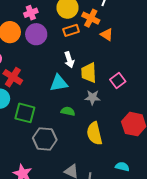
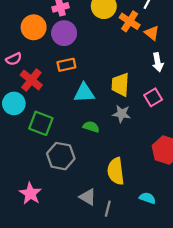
orange rectangle: (71, 30) -> (66, 65), moved
orange triangle: (107, 35) -> (152, 33), moved
white arrow: (69, 60) -> (158, 62), moved
yellow semicircle: (94, 133) -> (116, 171), moved

